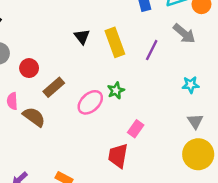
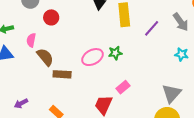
cyan star: (191, 85) -> (182, 54), moved
brown rectangle: (54, 87) -> (62, 74), moved, turned 30
gray triangle: (195, 121) -> (172, 93), size x1.5

